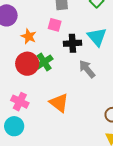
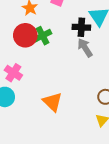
black cross: (72, 43) -> (81, 27), moved
orange triangle: (59, 103) -> (52, 102), moved

